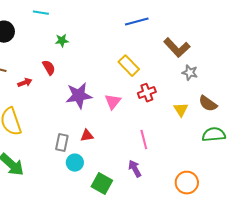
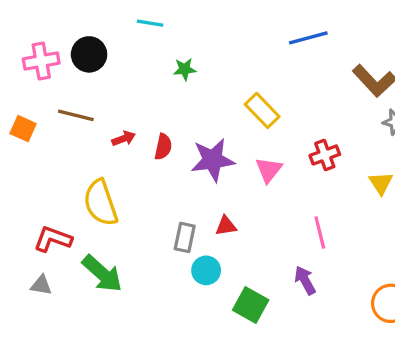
yellow rectangle: (129, 66) -> (262, 110), moved
red semicircle: (49, 68) -> (163, 147), moved, turned 42

